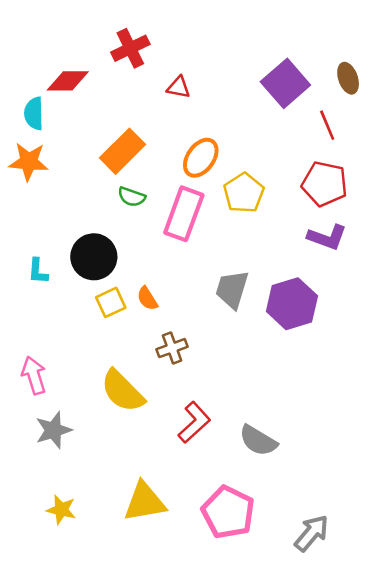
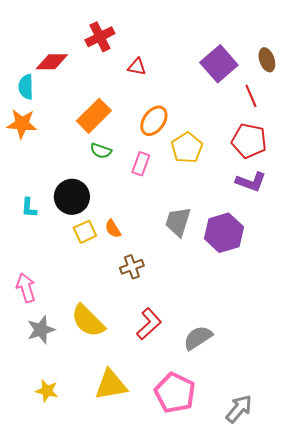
pink rectangle: (184, 214) -> (141, 164), size x0.6
yellow semicircle: (123, 391) -> (88, 321), moved
gray semicircle: (258, 441) -> (198, 338), turned 116

